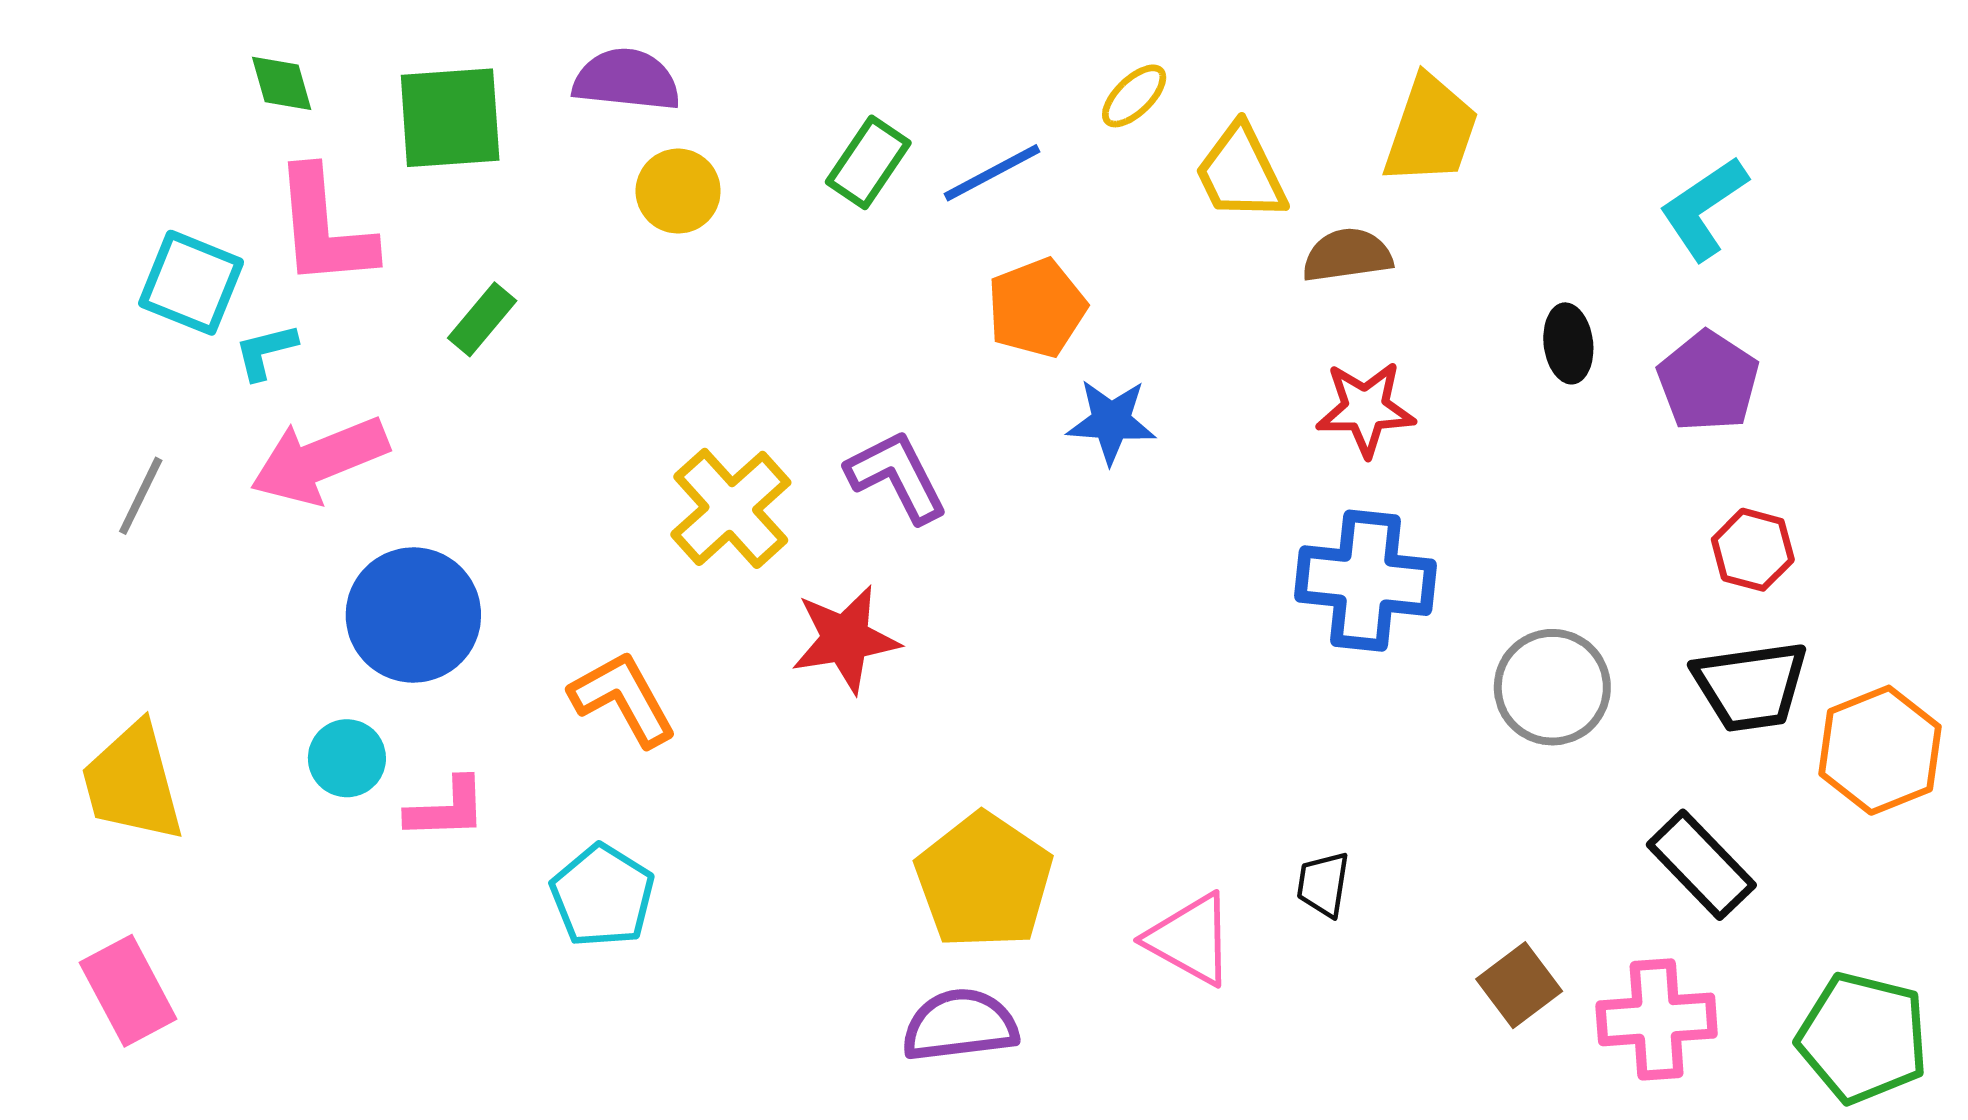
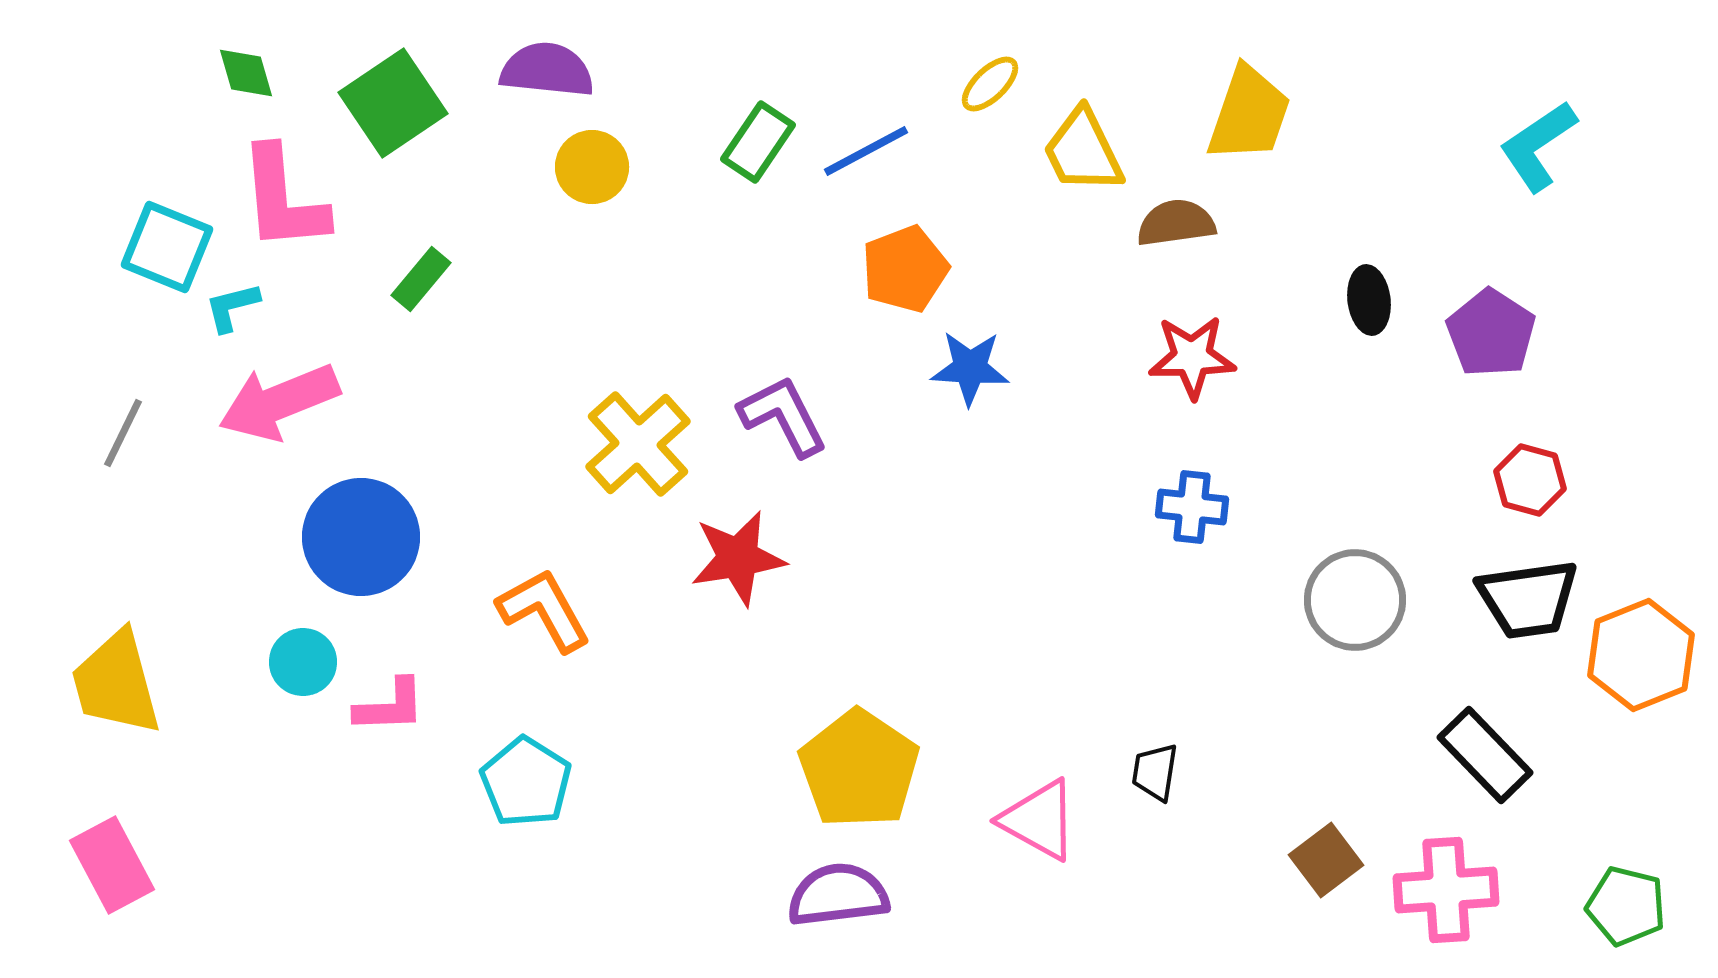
green square: (450, 118) -> (393, 103), turned -30
cyan L-shape: (1704, 208) -> (1538, 146), moved
blue cross: (1366, 581) -> (1192, 507), size x0.6
green pentagon: (1863, 1038) -> (1626, 906), size x0.7

